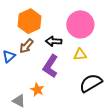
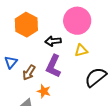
brown arrow: (26, 46) -> (29, 73), moved

